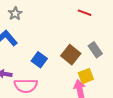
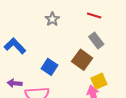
gray star: (15, 14) -> (52, 19), moved
gray rectangle: (95, 50) -> (96, 40), moved

